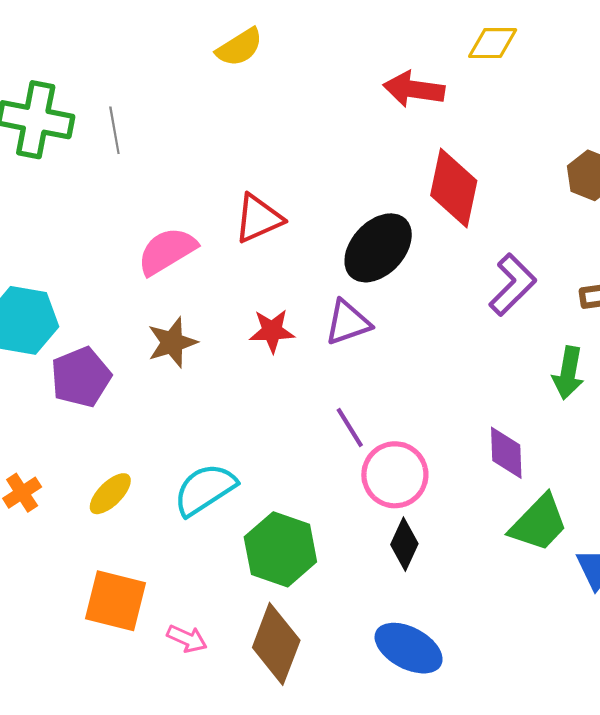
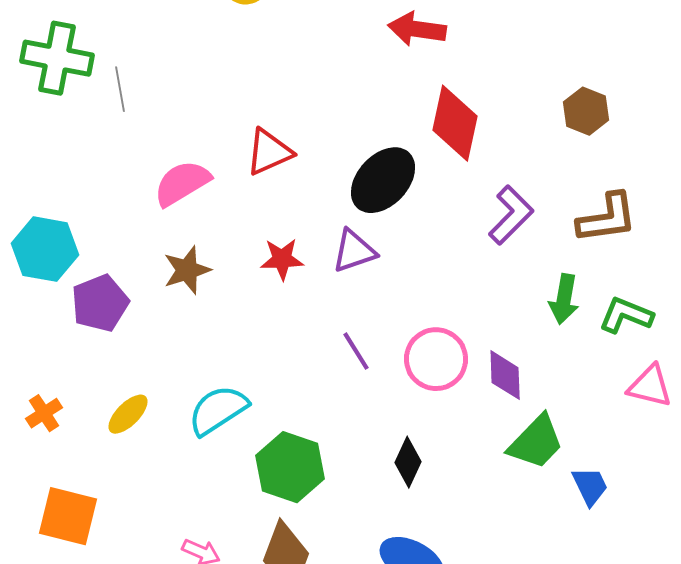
gray line: (114, 130) -> (120, 89), moved
pink circle: (395, 475) -> (436, 359), moved
orange square: (116, 601) -> (68, 516), moved

